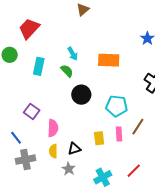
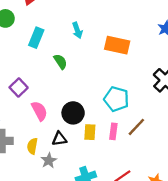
green semicircle: (67, 71) -> (60, 62), moved
black circle: (81, 95) -> (73, 113), moved
pink semicircle: (53, 128) -> (39, 111), turned -42
yellow semicircle: (53, 151) -> (32, 146), moved

